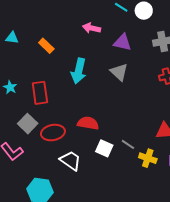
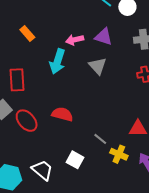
pink arrow: (91, 28) -> (75, 40), moved, turned -30
red ellipse: (53, 133) -> (27, 121), turned 55
white square: (104, 148) -> (75, 160), moved
white trapezoid: (70, 161) -> (42, 170), moved

